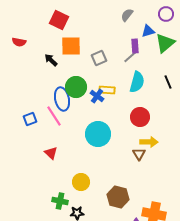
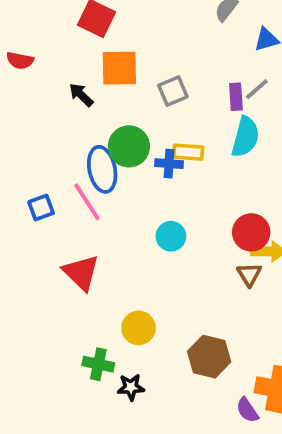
purple rectangle: (135, 46) -> (236, 97), moved
gray line: (130, 57) -> (257, 89), moved
blue cross: (97, 96) -> (169, 164), turned -32
red circle: (140, 117) -> (251, 232), moved
cyan circle: (98, 134) -> (171, 236), size x0.6
red triangle: (51, 153) -> (81, 273), size x1.5

